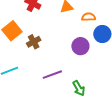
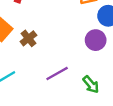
purple circle: (80, 46) -> (96, 40), moved

